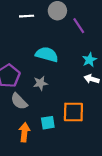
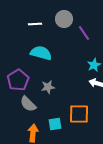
cyan semicircle: (47, 54) -> (41, 53), moved

